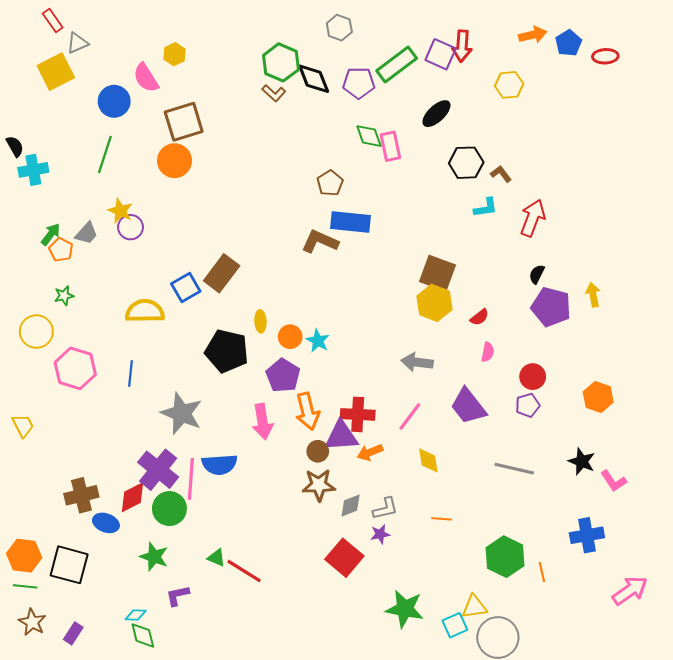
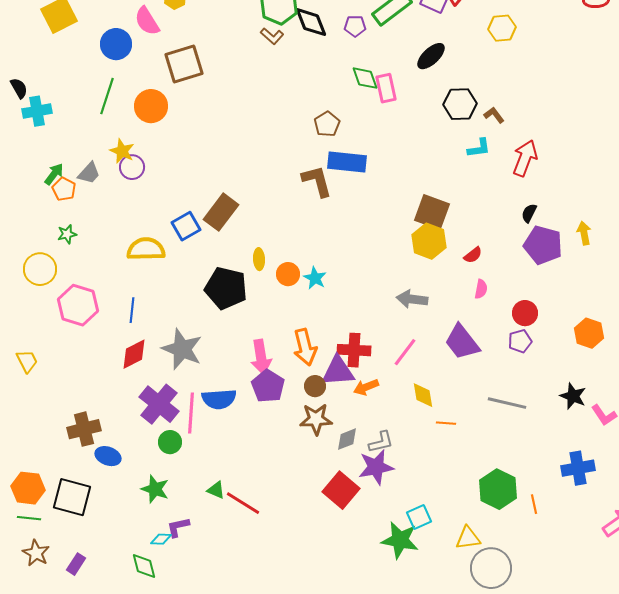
purple pentagon: (359, 83) -> (355, 26), size x0.7
orange circle: (175, 161) -> (151, 106), moved
brown L-shape: (320, 241) -> (317, 181), turned 51
purple pentagon: (283, 376) -> (268, 386), moved
red diamond: (133, 497) -> (134, 354), moved
green circle: (169, 509) -> (170, 442), size x0.7
orange line: (442, 519) -> (446, 423), moved
purple star: (380, 534) -> (376, 467), size x1.8
cyan diamond: (136, 615) -> (161, 539), moved
cyan square: (455, 625) -> (419, 517), moved

